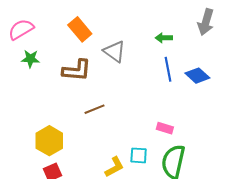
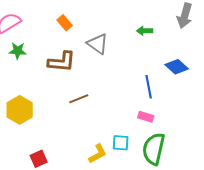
orange rectangle: (80, 29) -> (65, 23), size x0.7
blue line: (168, 69) -> (149, 87), moved
yellow hexagon: (49, 141) -> (20, 110), moved

